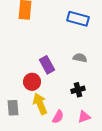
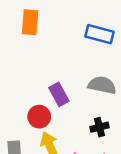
gray semicircle: (80, 58) -> (102, 85), size x1.5

